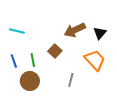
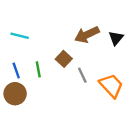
orange trapezoid: (95, 60) -> (111, 86), moved
gray line: (71, 80) -> (82, 75), moved, turned -40
brown circle: (30, 81) -> (15, 94), moved

